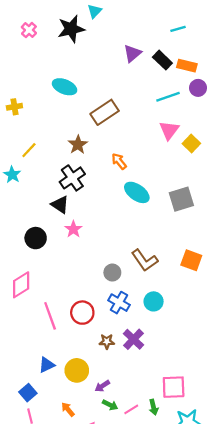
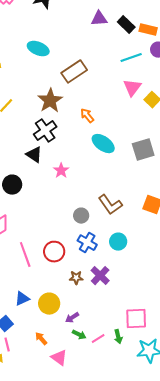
purple triangle: (132, 53) -> (99, 19), turned 36
brown star: (78, 145) -> (50, 101), size x1.4
pink star: (73, 229) -> (61, 171), moved

